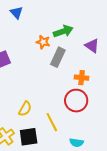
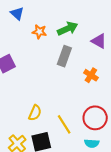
orange star: (43, 42) -> (39, 32), moved
orange cross: (82, 78) -> (91, 75), turned 32
red circle: (76, 101) -> (95, 118), moved

